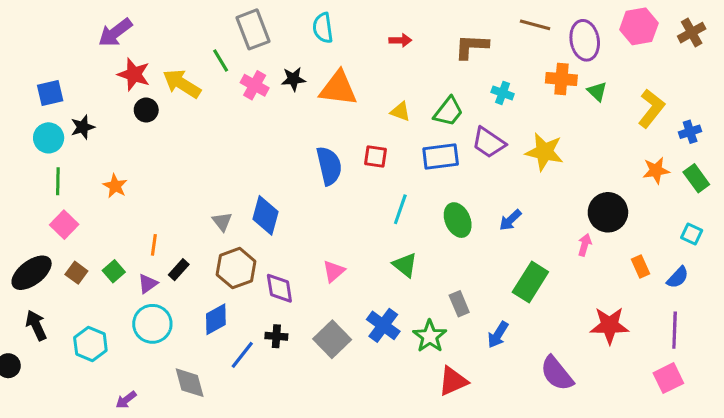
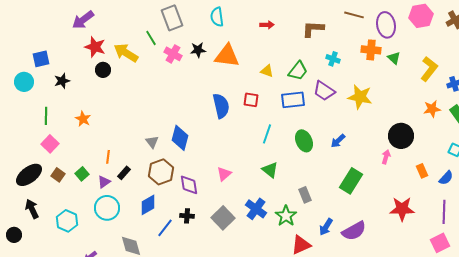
cyan circle: (49, 138) -> (24, 82), moved
blue arrow: (498, 335) -> (326, 227), moved
purple semicircle: (557, 373) -> (354, 231), moved, turned -80

